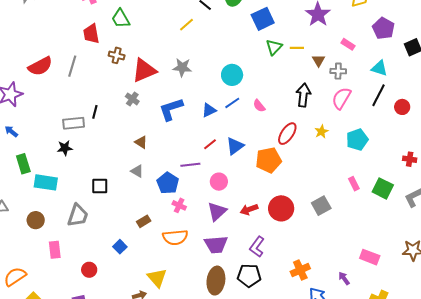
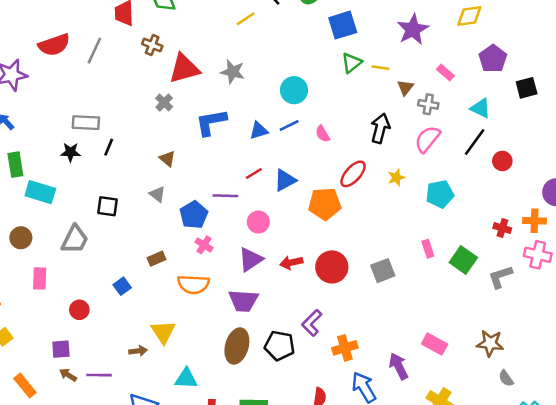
black line: (95, 112) -> (109, 147), moved
purple L-shape: (257, 247) -> (312, 323), moved
purple arrow: (344, 278) -> (399, 366), size x1.5

